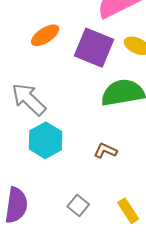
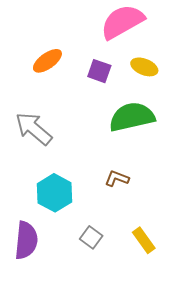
purple square: (94, 48) -> (99, 71), size x0.6
cyan hexagon: (46, 140) -> (54, 193), moved

